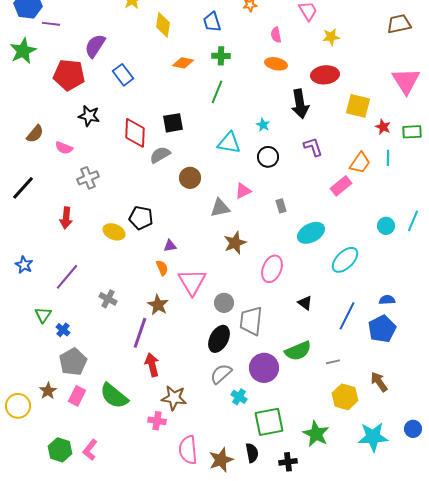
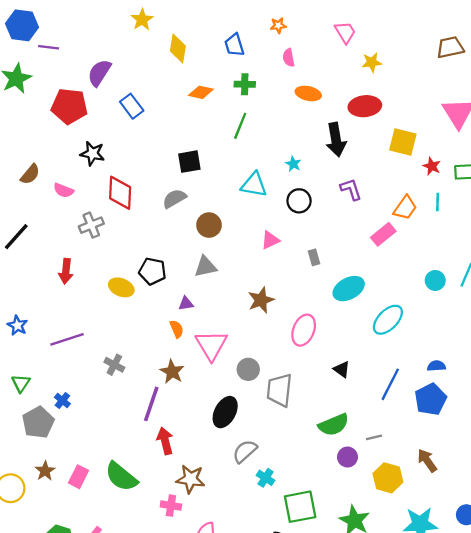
pink semicircle: (276, 35) -> (289, 58), moved
red diamond: (135, 133) -> (120, 193), moved
gray triangle: (220, 208) -> (206, 267), moved
purple line: (67, 277) -> (67, 339), turned 32
green triangle: (43, 315) -> (21, 383), moved
black ellipse: (219, 339) -> (225, 412), moved
gray pentagon: (73, 362) -> (38, 422), moved
purple circle: (264, 368) -> (347, 457), moved, size x0.6

